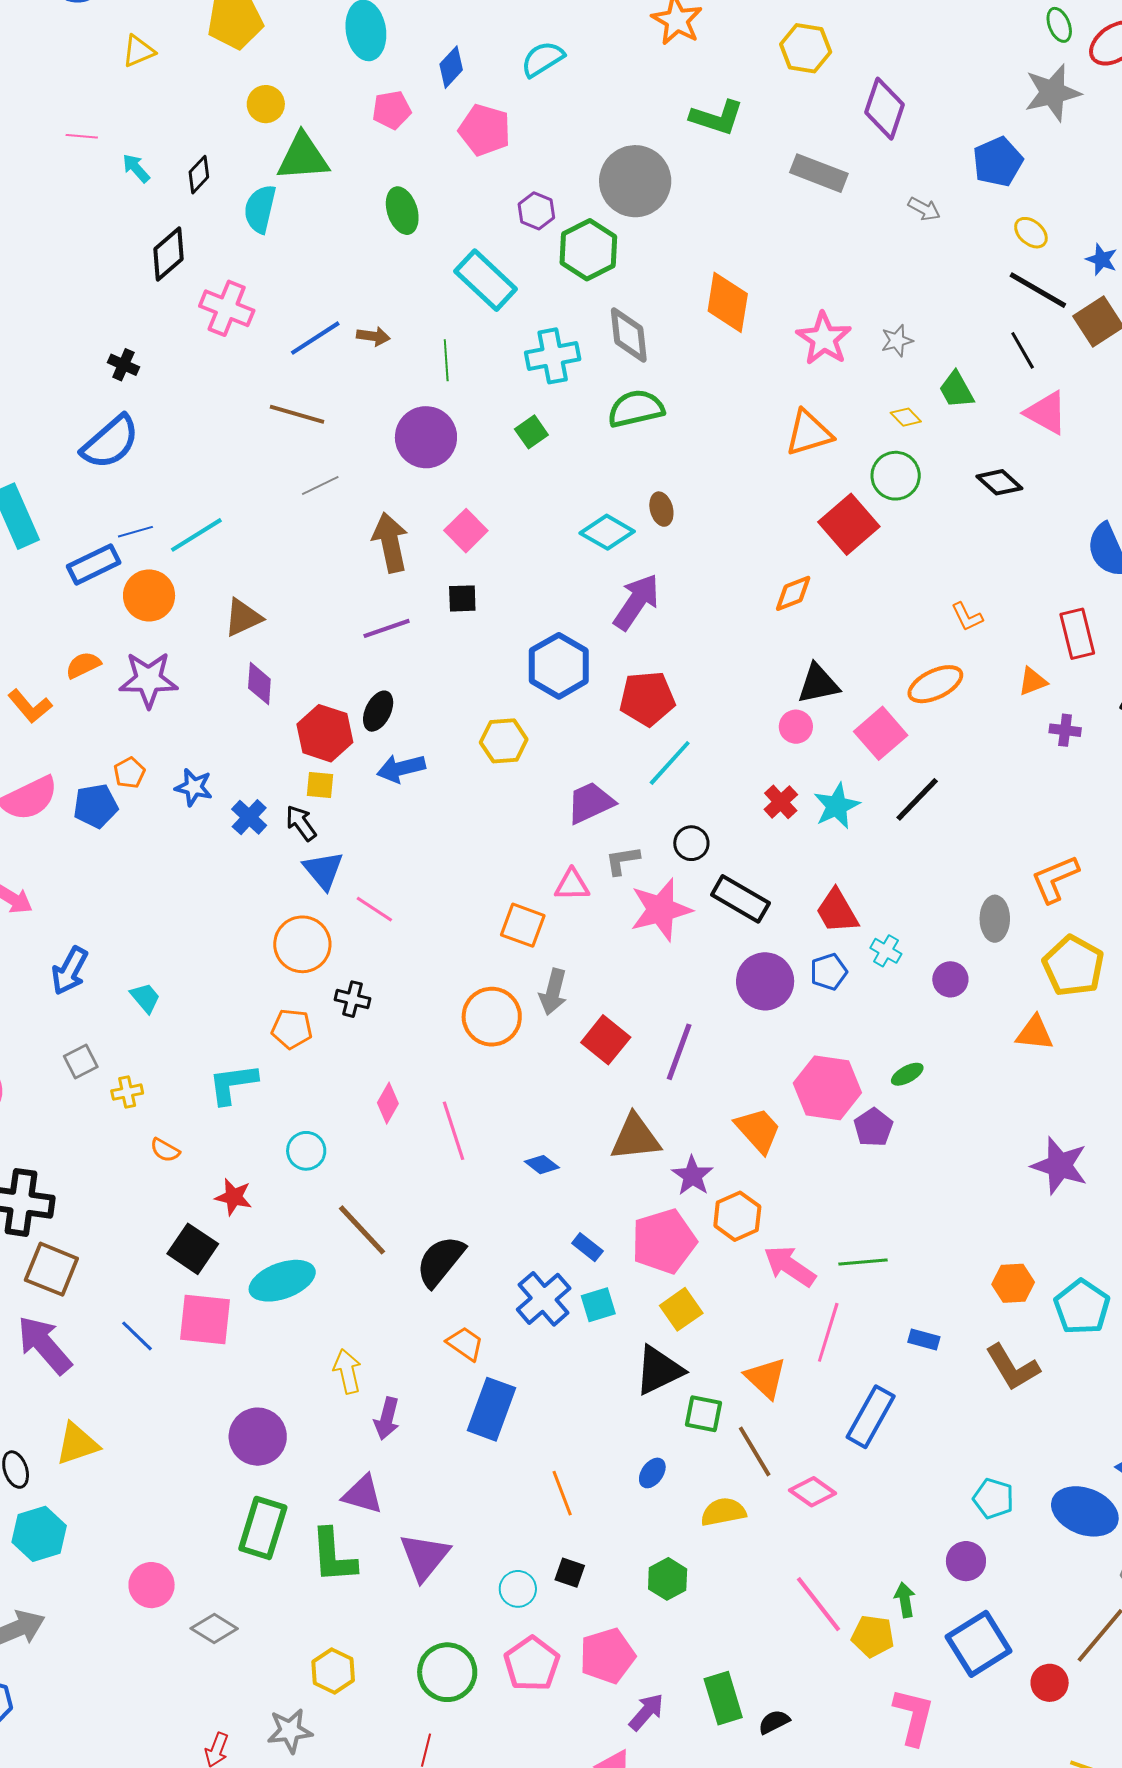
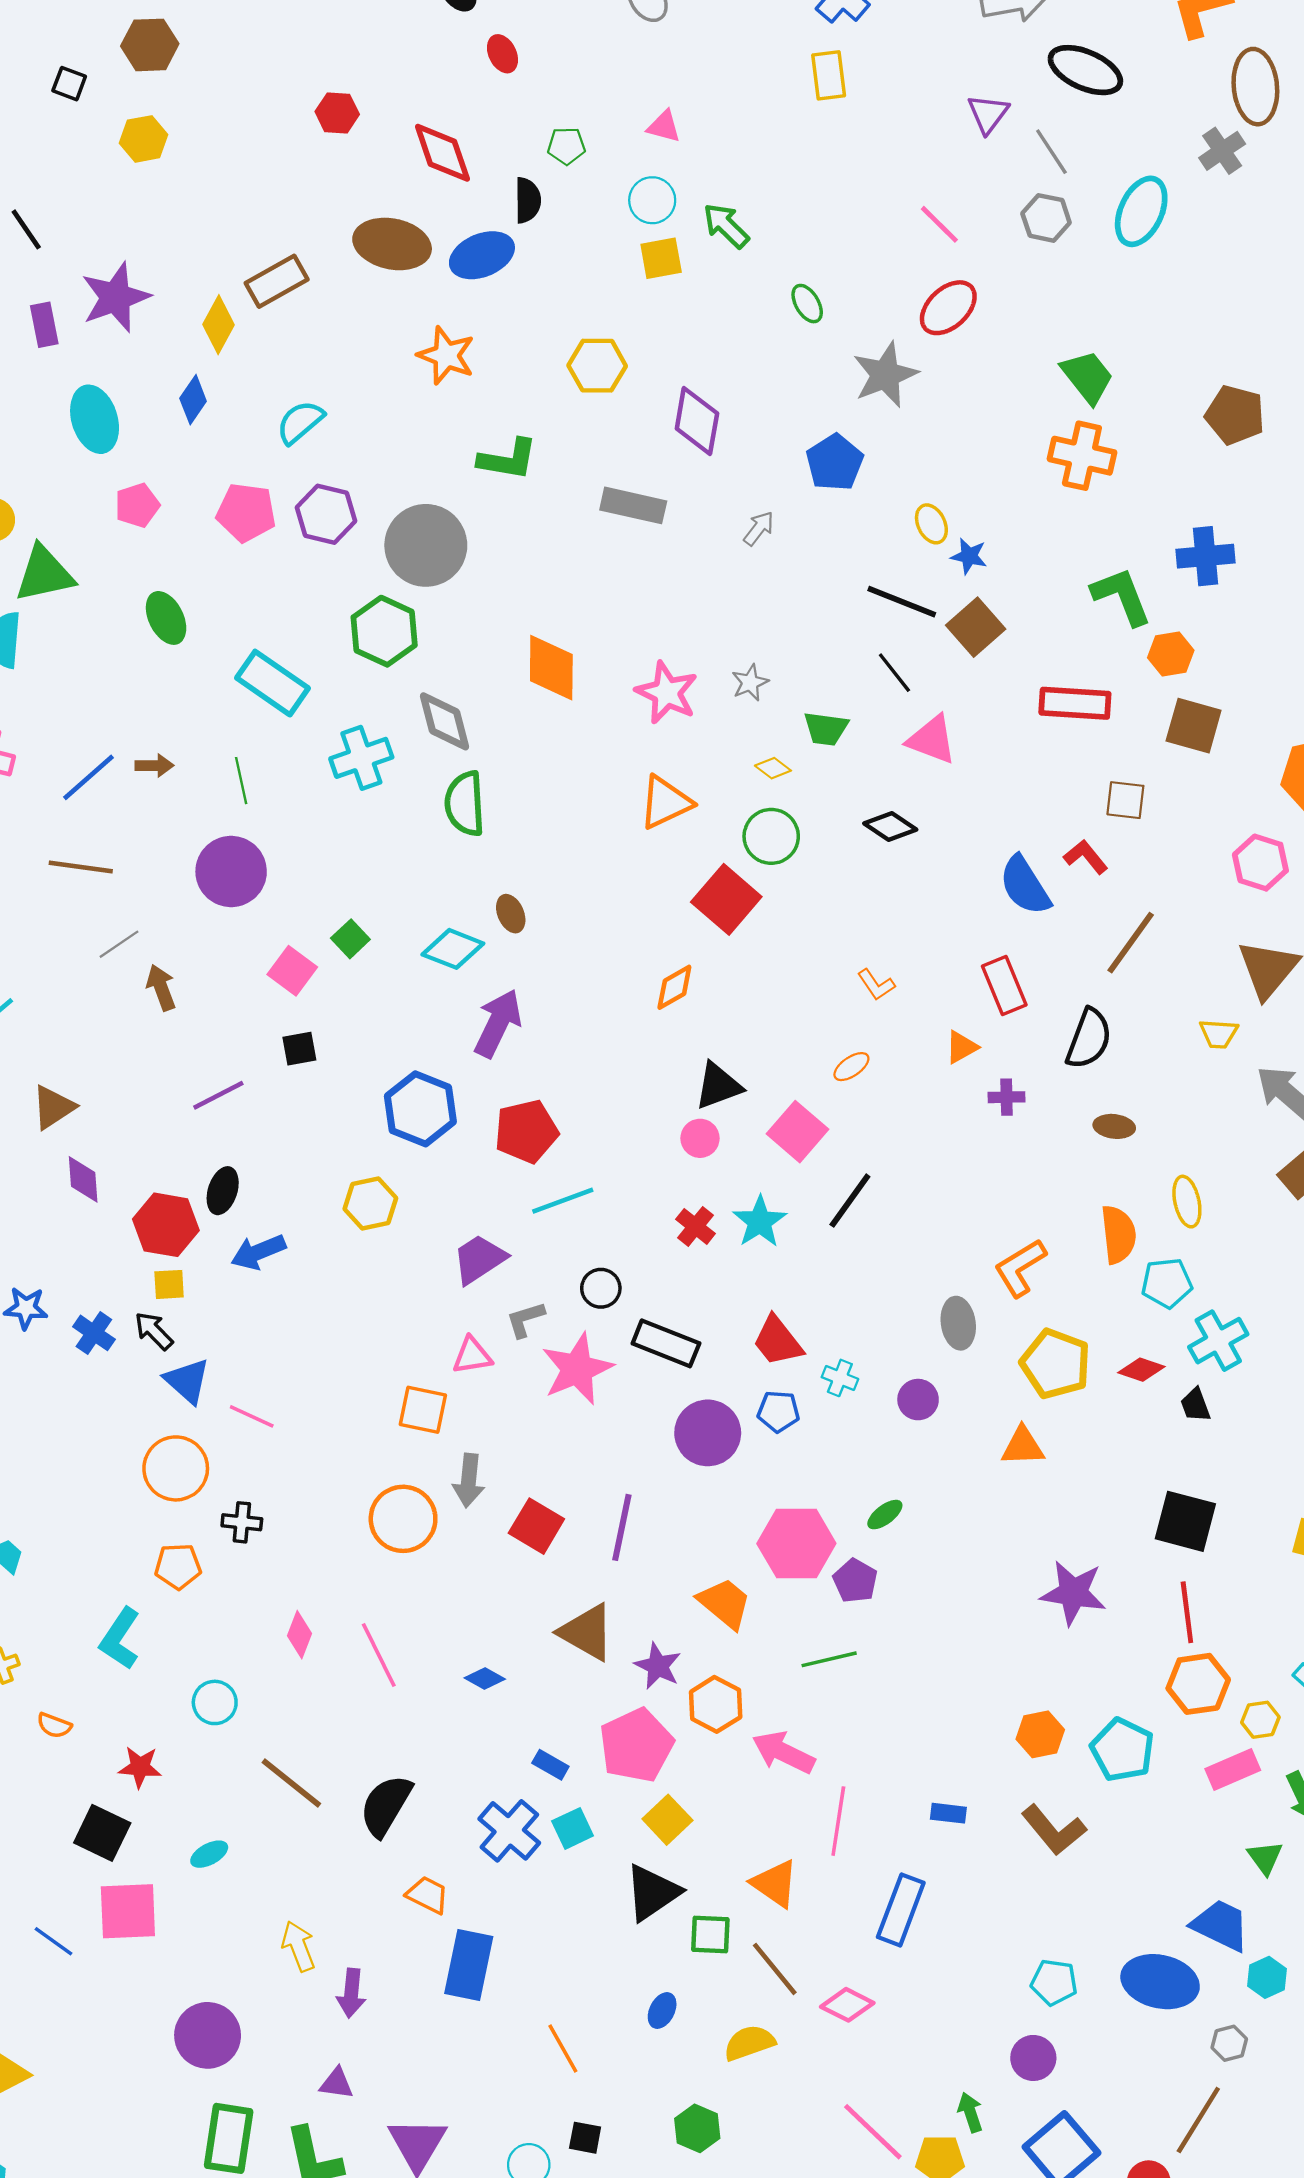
green ellipse: (1059, 25) -> (807, 304), moved
blue diamond: (451, 67) -> (193, 400), moved
gray arrow: (924, 209) -> (759, 528), turned -72
purple hexagon: (536, 211) -> (326, 514), moved, size x1.4
yellow ellipse: (1031, 233) -> (931, 524), moved, turned 32
green trapezoid: (956, 390) -> (826, 729), turned -45
green semicircle: (636, 409) -> (465, 804), turned -72
green square: (531, 432) -> (350, 939), moved
brown arrow: (390, 542) -> (161, 988), moved, size x0.7
orange ellipse: (935, 684) -> (851, 1067), size x0.6
cyan line: (670, 763) -> (563, 1201), turned 36
blue pentagon: (829, 972) -> (778, 1411), turned 30
cyan L-shape: (233, 1084) -> (120, 1639), turned -40
brown triangle: (635, 1138) -> (587, 1632), turned 44
green line: (863, 1262) -> (829, 1659), moved
cyan ellipse: (282, 1281) -> (209, 1854), size x0.5
purple triangle: (363, 1494) -> (337, 2083), size x0.7

